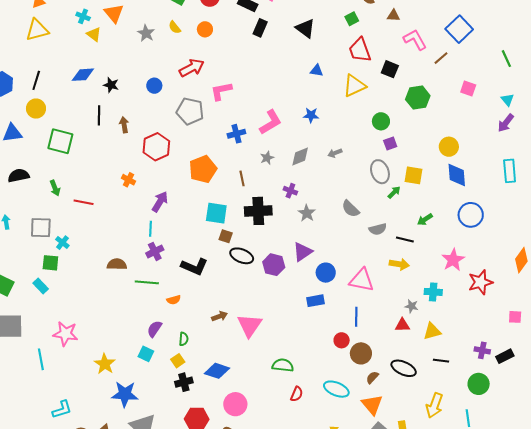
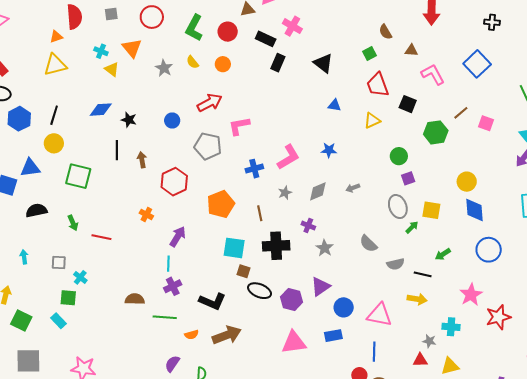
brown line: (441, 58) -> (461, 113), moved
yellow triangle: (354, 86) -> (372, 121), size x0.7
gray square: (41, 228) -> (59, 262), size x0.7
brown arrow: (220, 316) -> (227, 335), moved, size x1.8
pink triangle: (250, 325) -> (294, 343), moved, turned 48

